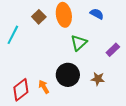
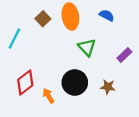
green triangle: (79, 43) -> (87, 47), turned -30
red diamond: (21, 90) -> (25, 83), moved

